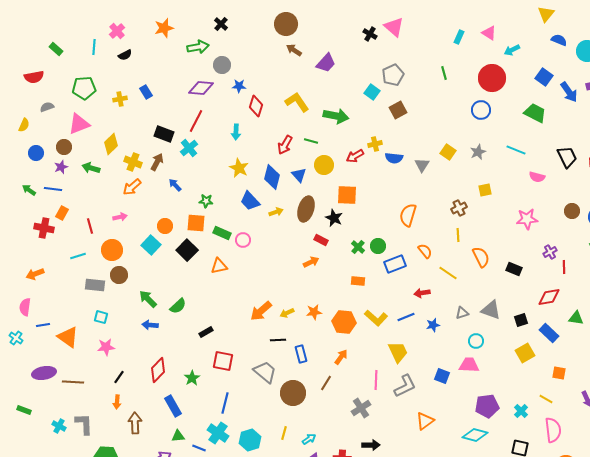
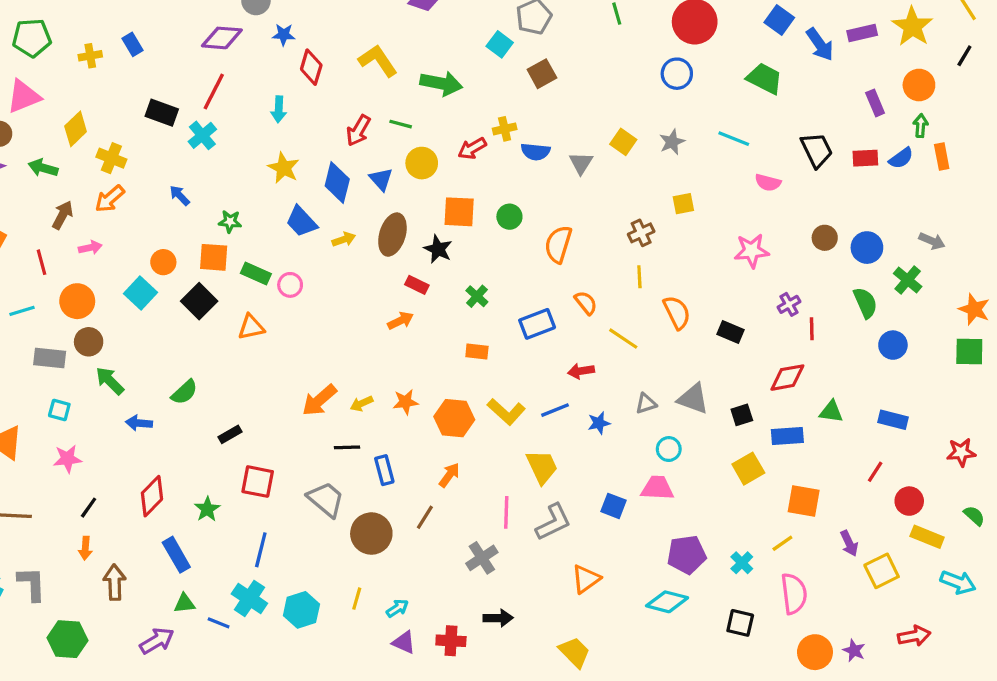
brown arrow: (157, 162) -> (63, 215), moved
green circle: (378, 246) -> (509, 217), moved
green arrow: (148, 299) -> (110, 381), moved
blue rectangle: (549, 333) -> (787, 436), turned -48
orange square: (559, 373) -> (804, 501), size x1.5
yellow line: (546, 399) -> (782, 543), turned -64

